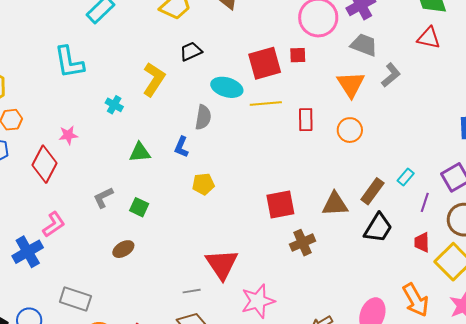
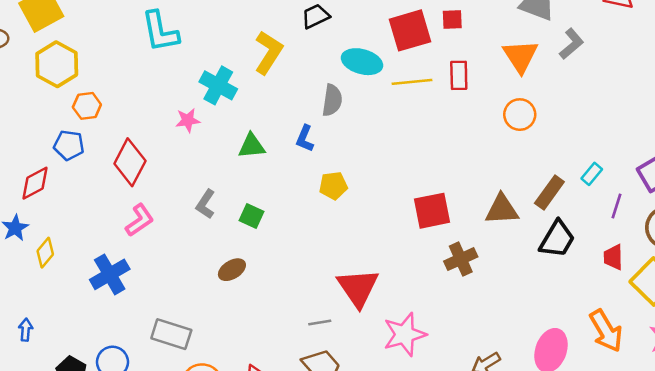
cyan cross: (114, 105) -> (218, 85), size x1.6
red rectangle: (306, 120) -> (459, 75), moved
pink star: (68, 135) -> (188, 120), moved
gray L-shape: (103, 198) -> (206, 204), turned -30
pink L-shape: (54, 224) -> (140, 220), moved

